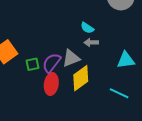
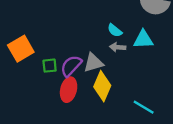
cyan triangle: (126, 60) -> (143, 39), moved
yellow diamond: (81, 78) -> (102, 86), turned -36

